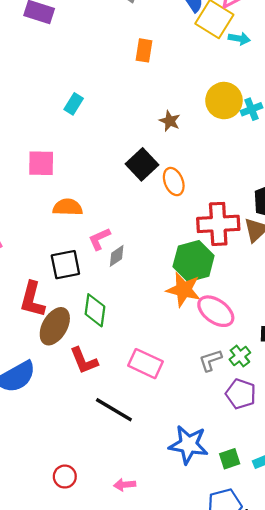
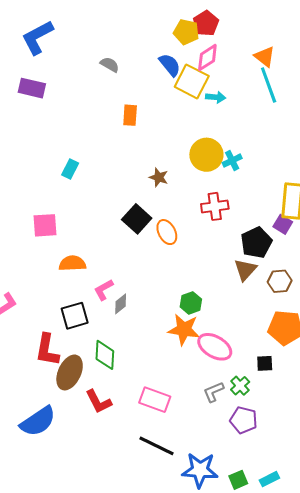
red cross: (218, 224) -> (215, 206), moved, size x0.7
green hexagon: (194, 261) -> (191, 303), size x0.6
black line: (114, 410) -> (157, 446), moved

